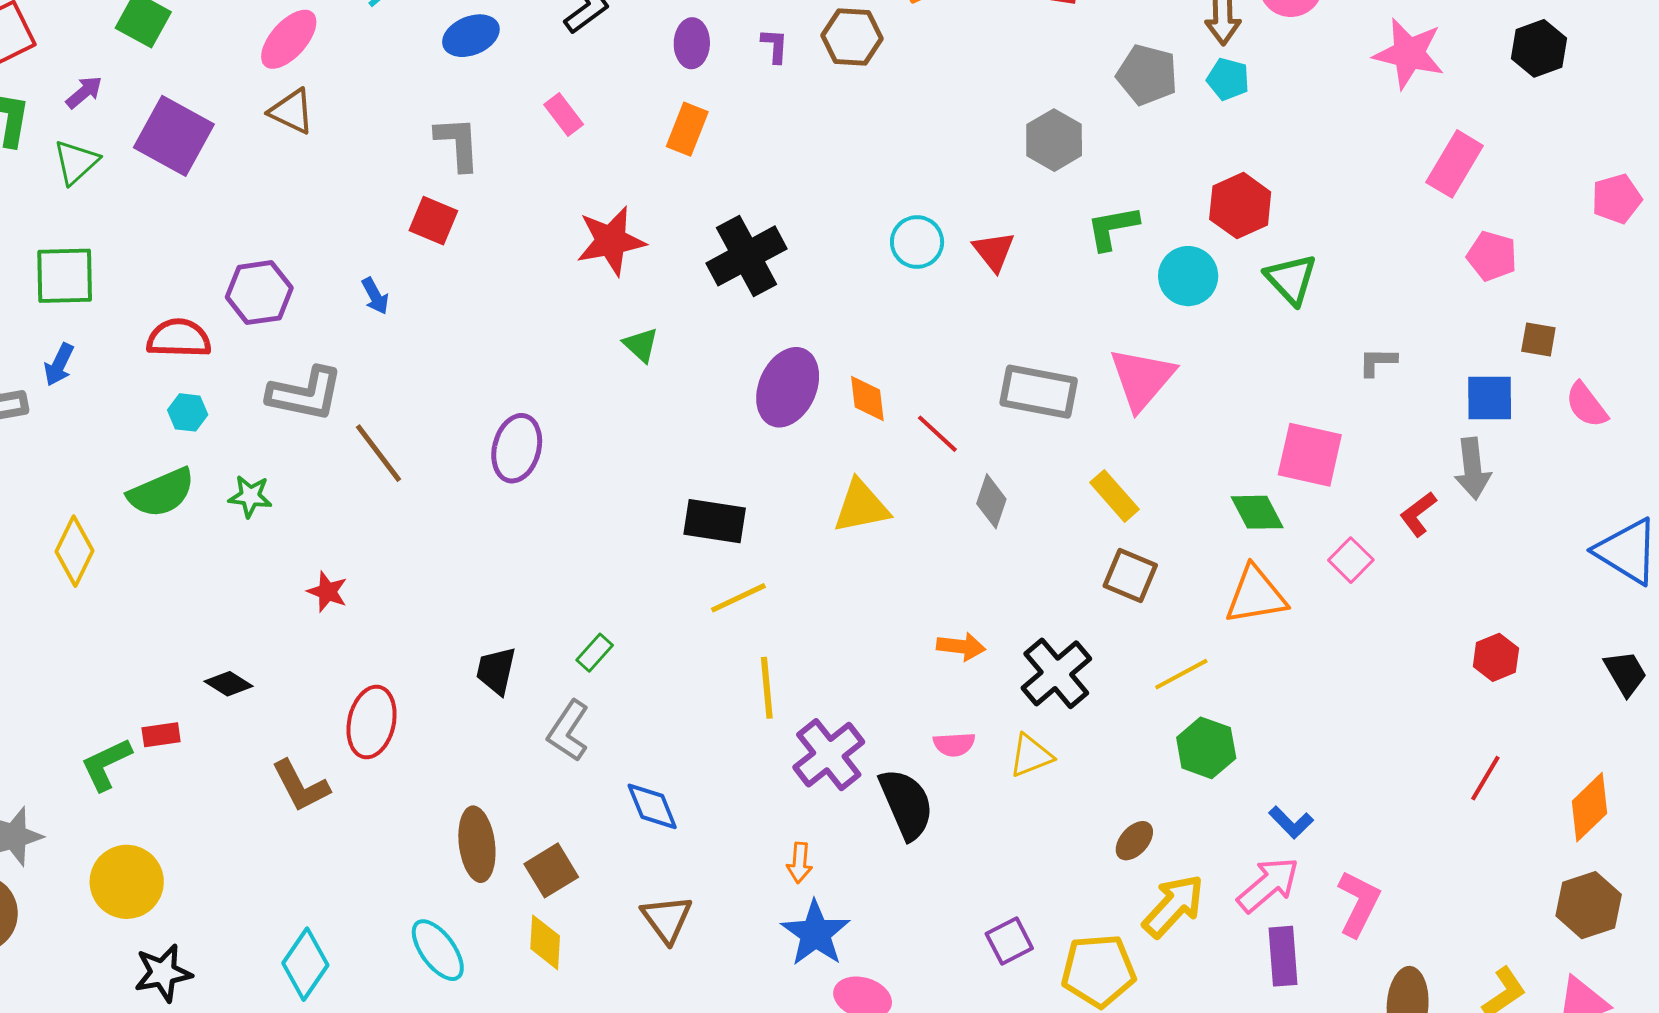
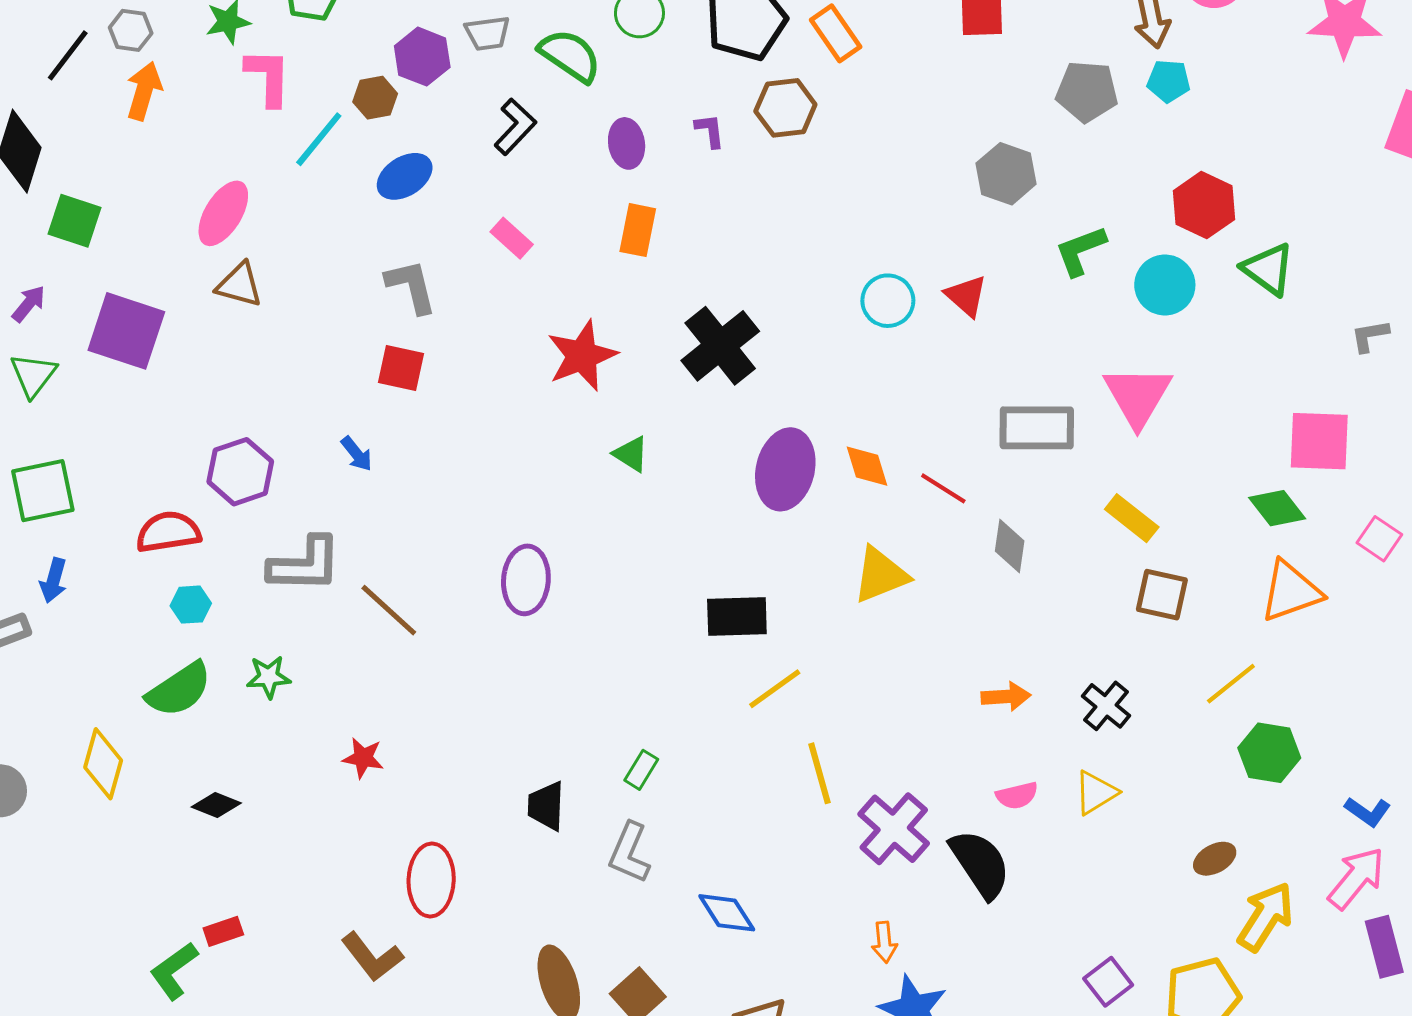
black cross: (1056, 673) -> (1106, 706), size x0.7
black diamond: (229, 684) -> (216, 805), moved
brown ellipse: (1134, 841) -> (1215, 859), turned 30

